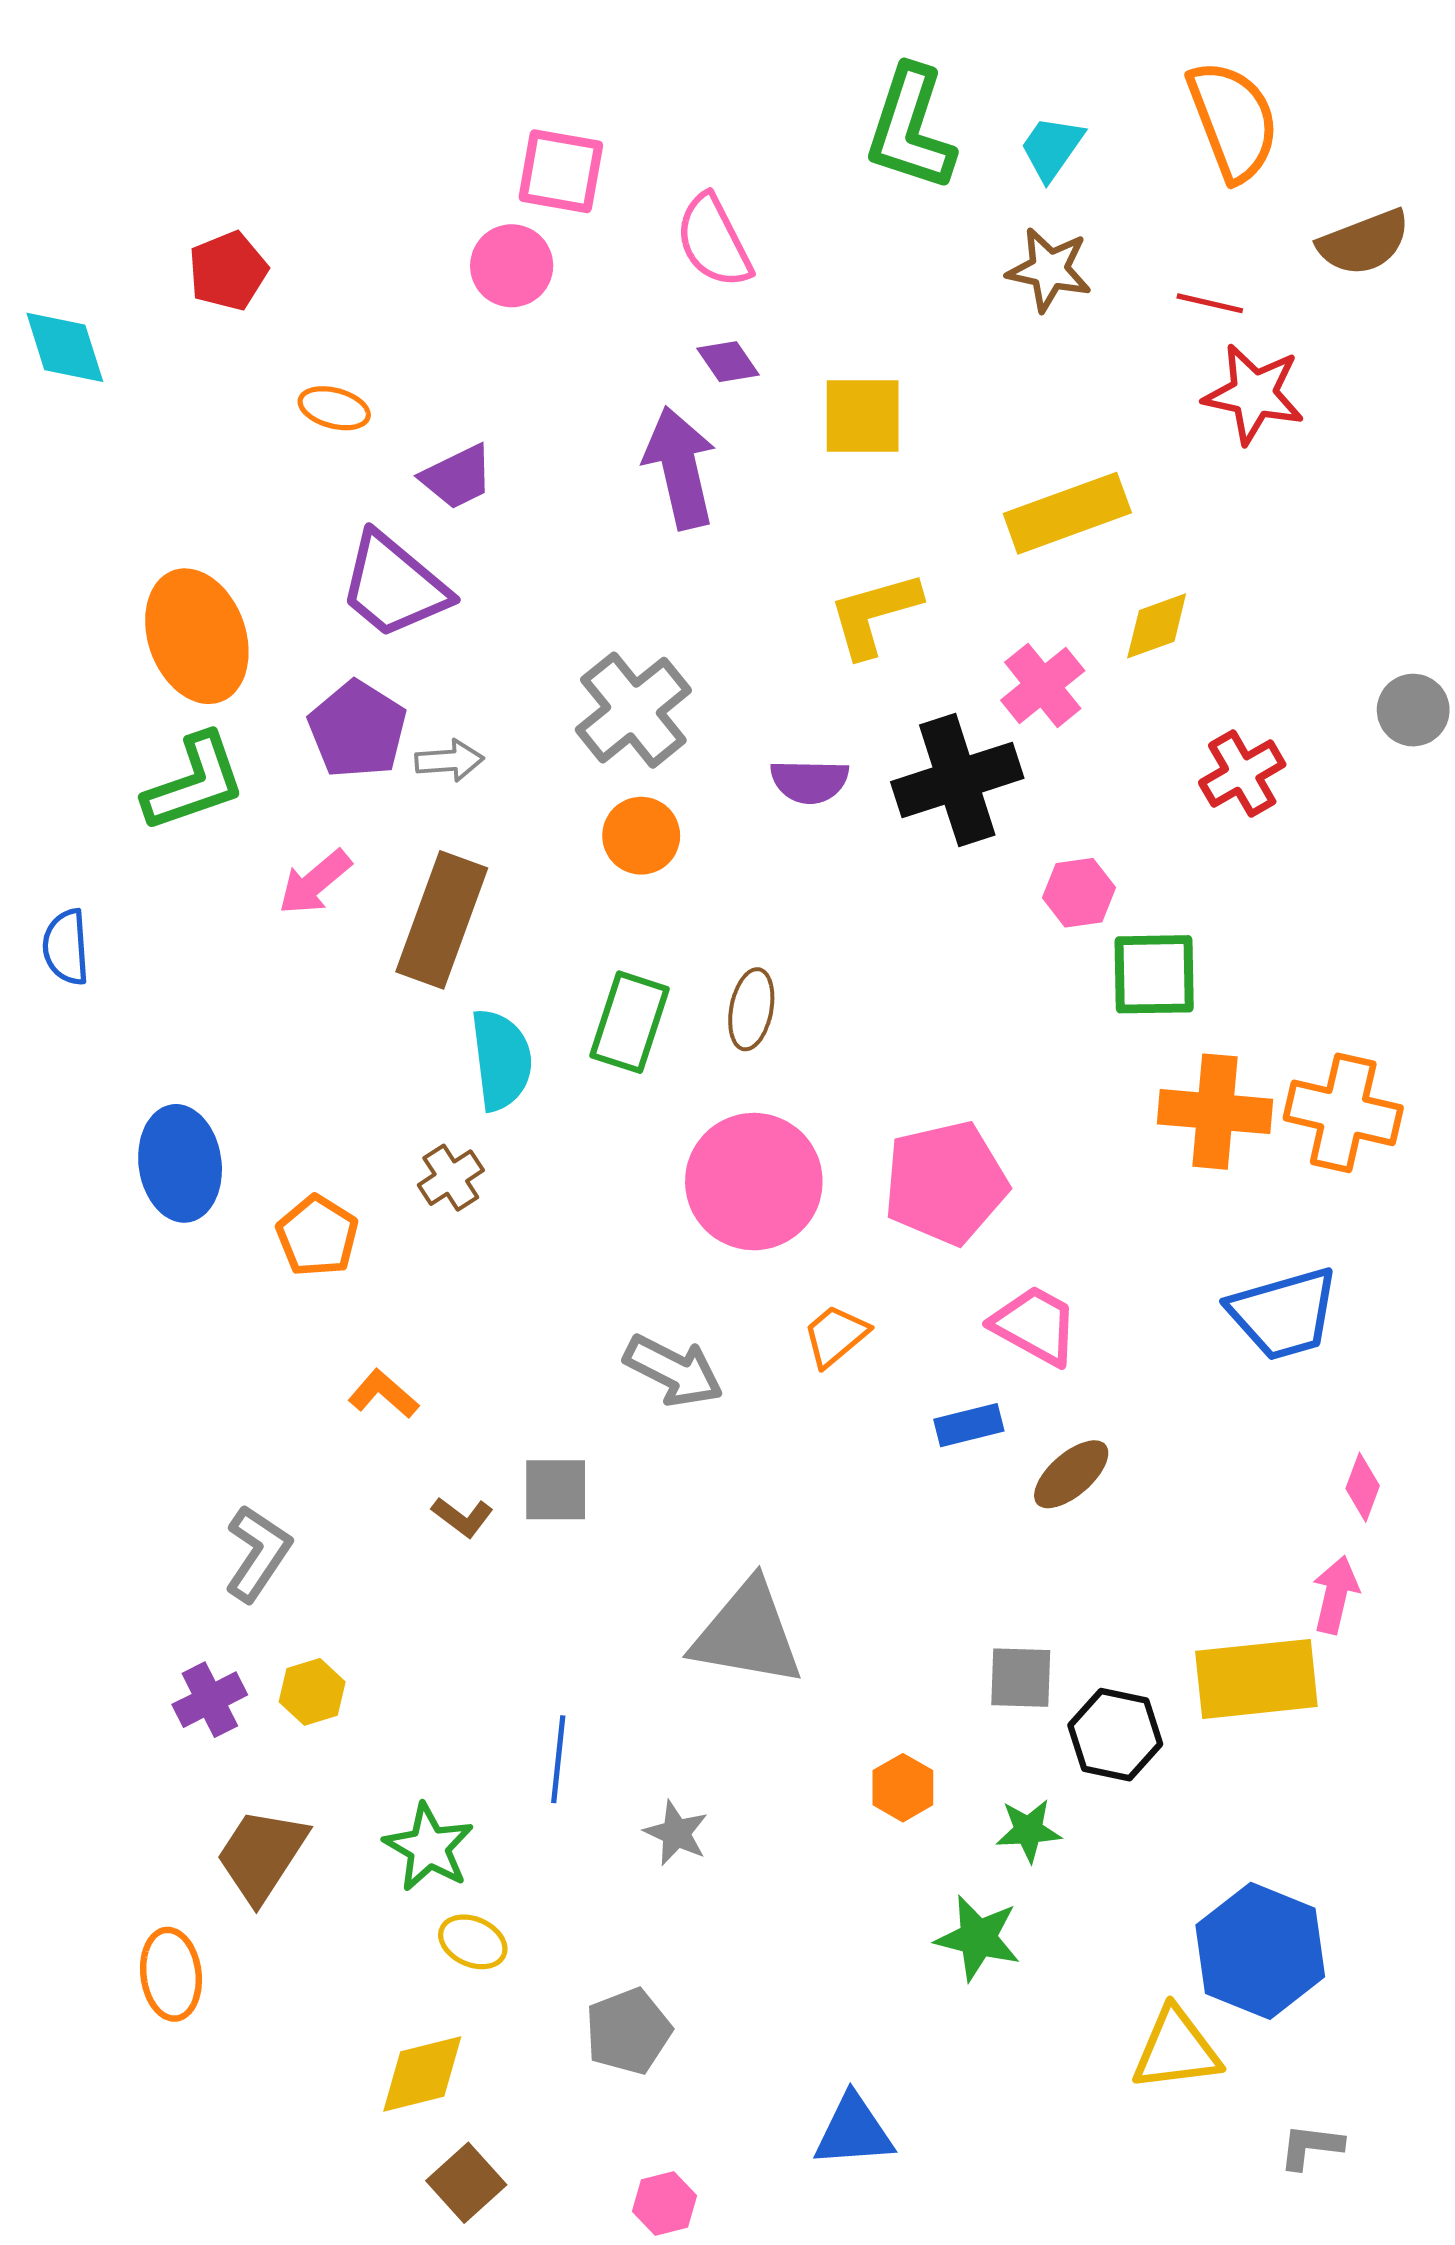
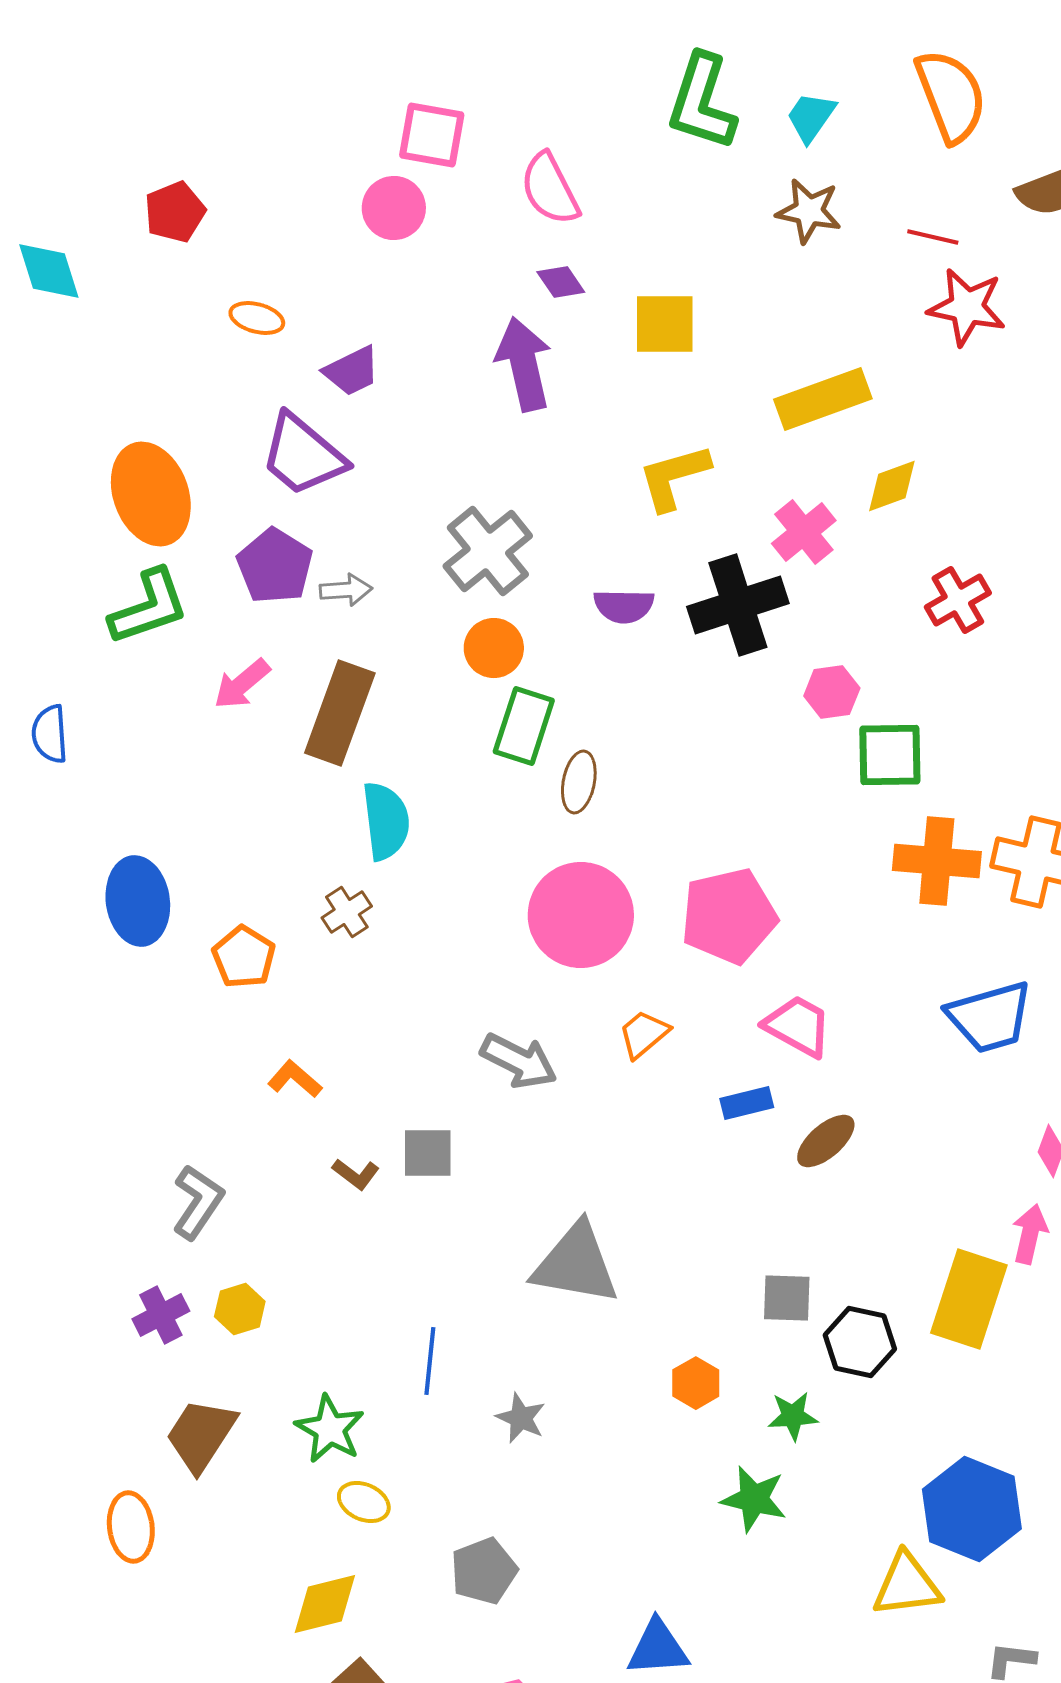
green rectangle: (630, 1022) -> (524, 726), moved
yellow rectangle: (1256, 1679) -> (969, 1299), turned -66

